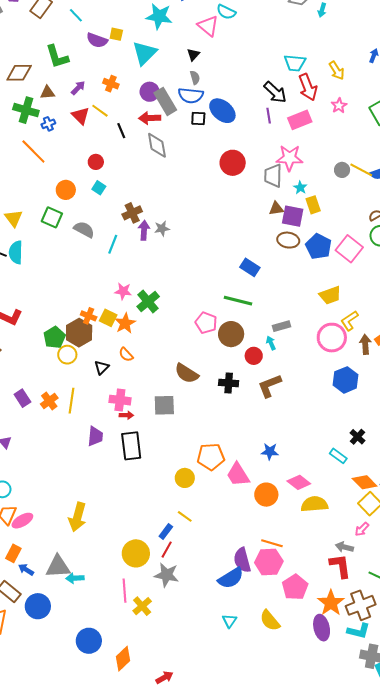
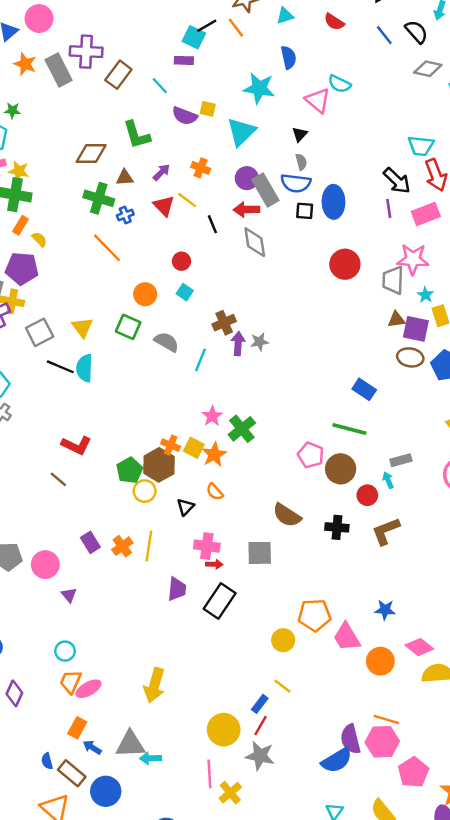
blue ellipse: (222, 111) -> (334, 202), turned 48
pink star: (123, 291) -> (212, 416), turned 30
black rectangle: (131, 446) -> (220, 601), turned 40

